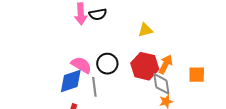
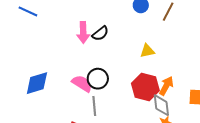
black semicircle: (98, 14) -> (100, 33), turned -30
black circle: (107, 64) -> (98, 79), moved
blue diamond: (71, 81) -> (37, 83), moved

